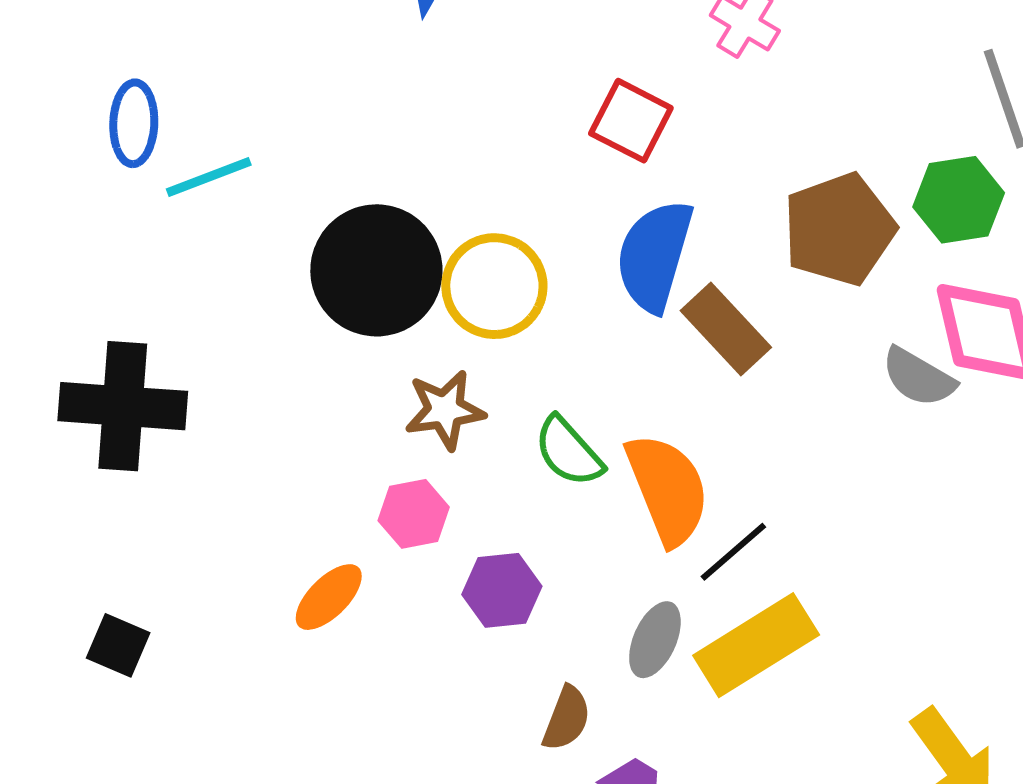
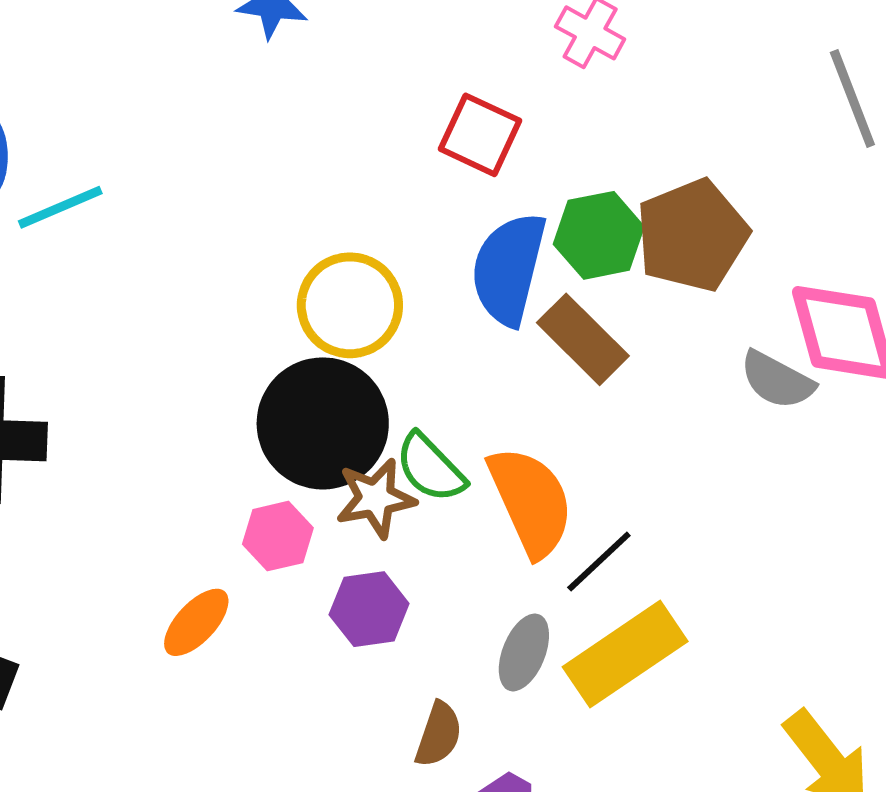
green hexagon: (959, 200) -> (599, 235), moved
black circle: (376, 270) -> (323, 423), moved
brown star: (445, 410) -> (376, 498), moved

